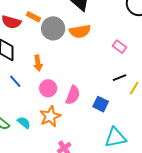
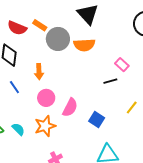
black line: (119, 78) -> (110, 81), moved

